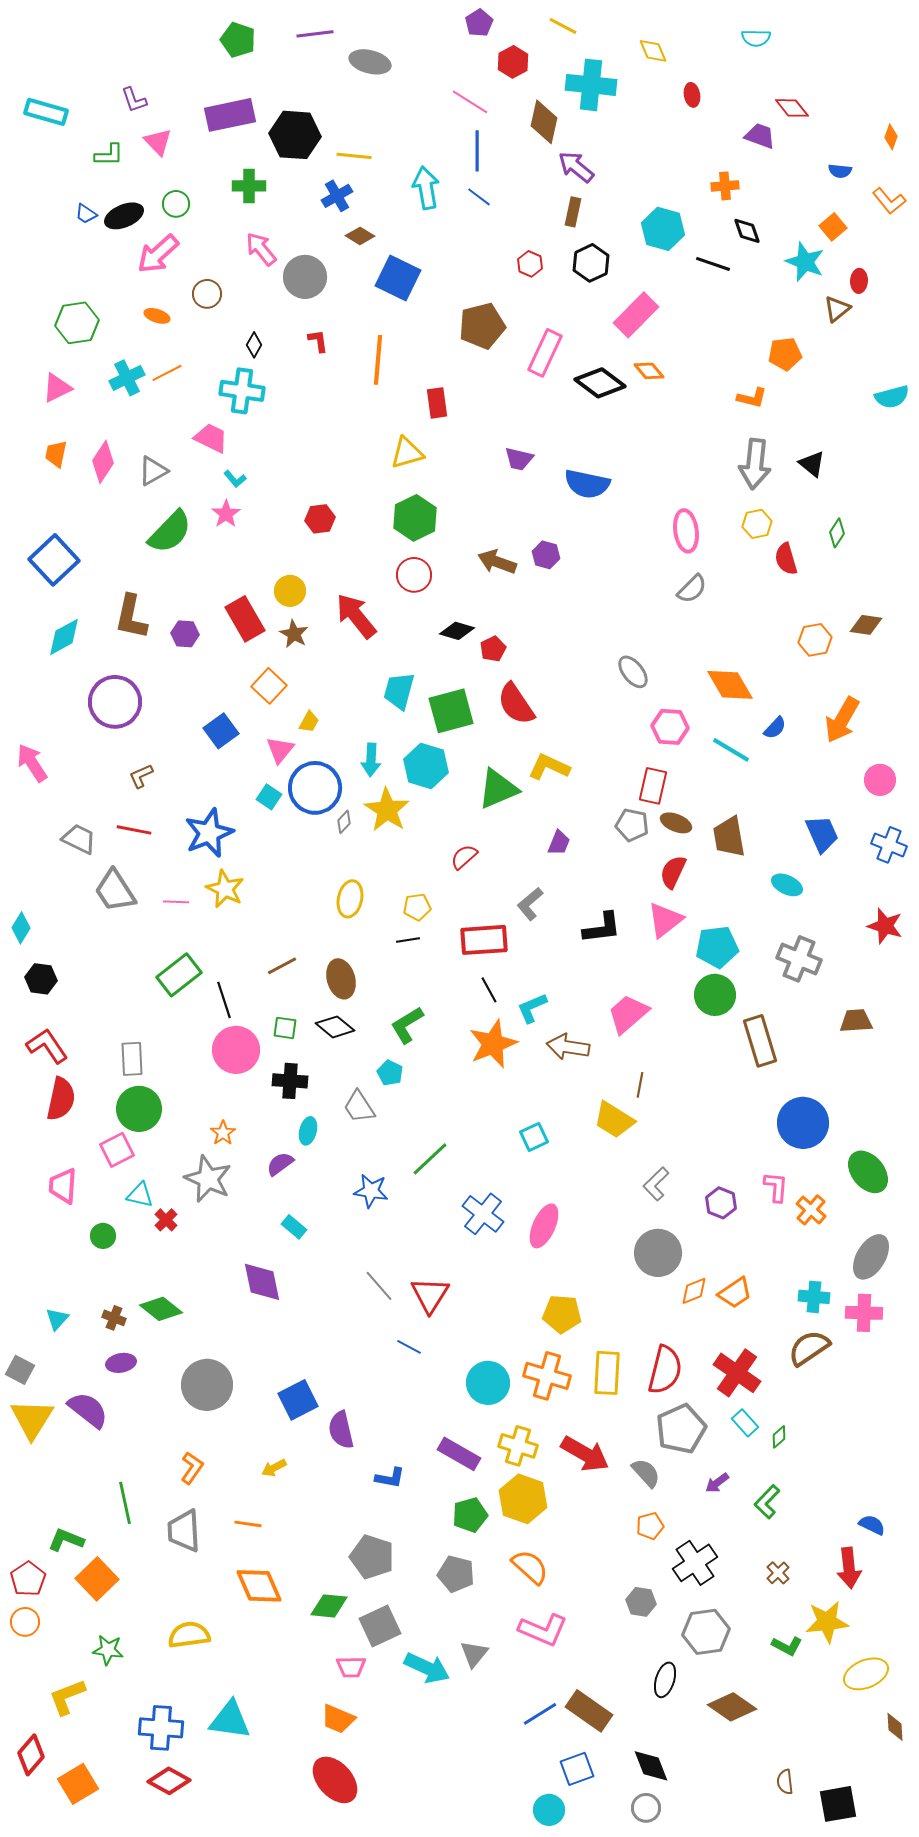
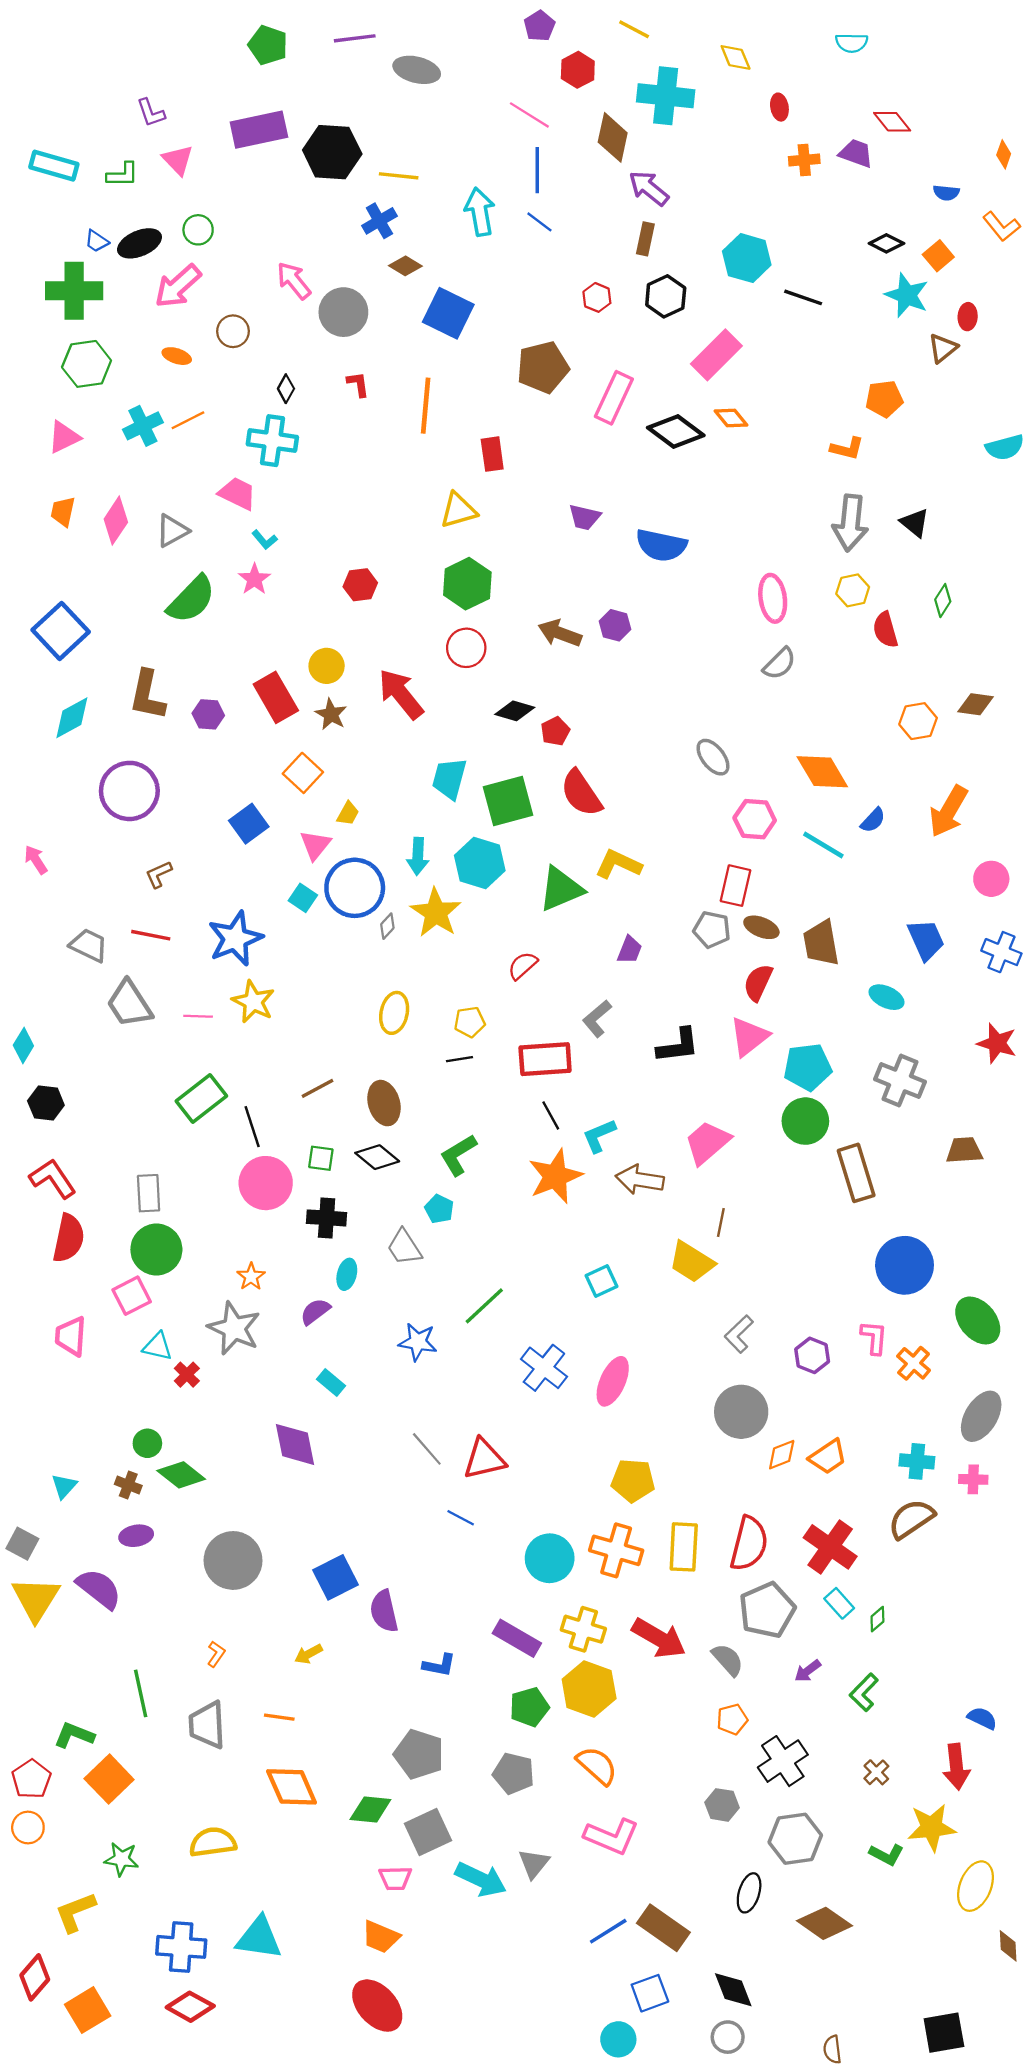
cyan rectangle: (46, 112) -> (54, 166), moved
green cross: (249, 186) -> (74, 291), moved, size x1.5
orange cross: (725, 186) -> (804, 160), moved
black diamond: (747, 231) -> (886, 243), moved, turned -44
pink arrow: (32, 763) -> (36, 860), size x0.7
green circle: (103, 1236) -> (147, 1443), moved
red triangle: (430, 1295) -> (484, 1459), turned 45
pink cross: (864, 1313) -> (973, 1479), size x0.7
orange L-shape: (192, 1468) -> (216, 1654), size x0.7
yellow ellipse: (866, 1674) -> (976, 1886), turned -45
brown semicircle: (785, 1782) -> (832, 2049), moved

